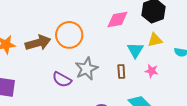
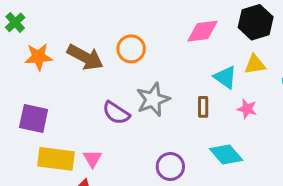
orange circle: (69, 35) -> (131, 49), size x0.7
brown arrow: (38, 43) -> (85, 57), turned 40
cyan triangle: (135, 50) -> (225, 77), turned -30

